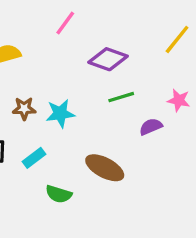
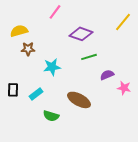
pink star: (179, 100) -> (124, 88), moved
brown star: (24, 109) -> (28, 49), moved

